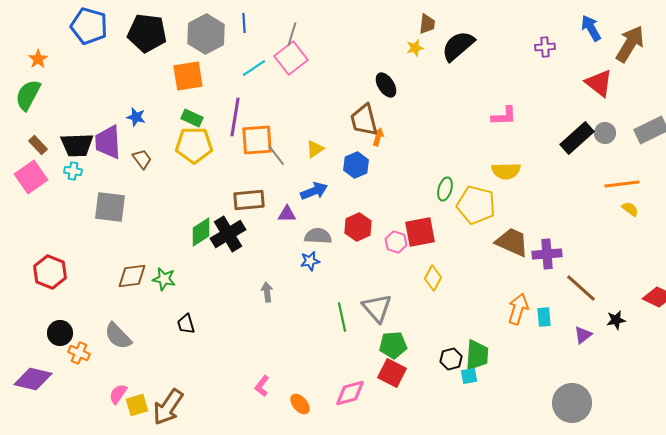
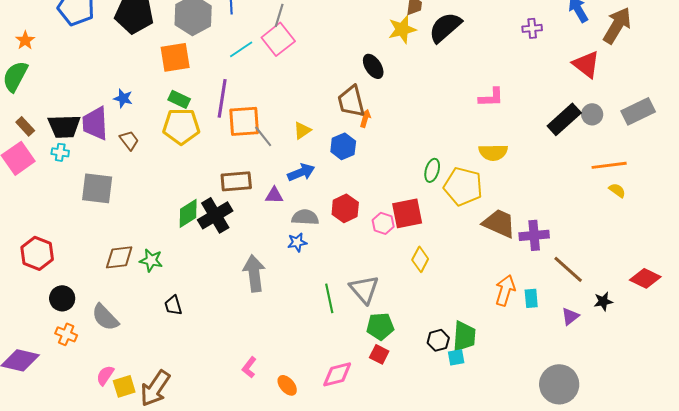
yellow star: (415, 48) -> (402, 29), size x1.6
gray arrow: (267, 292) -> (254, 273), size x1.8
black circle: (60, 333) -> (62, 298), moved
red square: (392, 373) -> (379, 354), size x0.7

